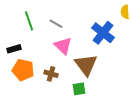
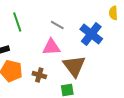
gray line: (56, 24) -> (57, 25), moved
pink triangle: (63, 46) -> (51, 47), turned -48

